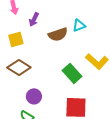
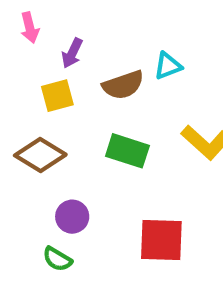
yellow square: (16, 39) -> (57, 96), moved
green rectangle: (72, 73) -> (127, 151), moved, turned -30

